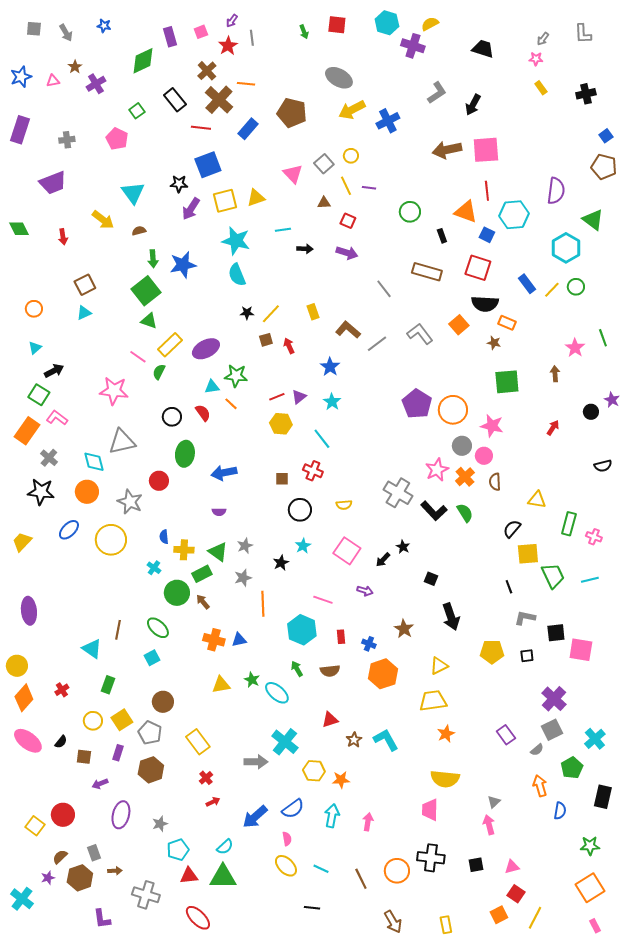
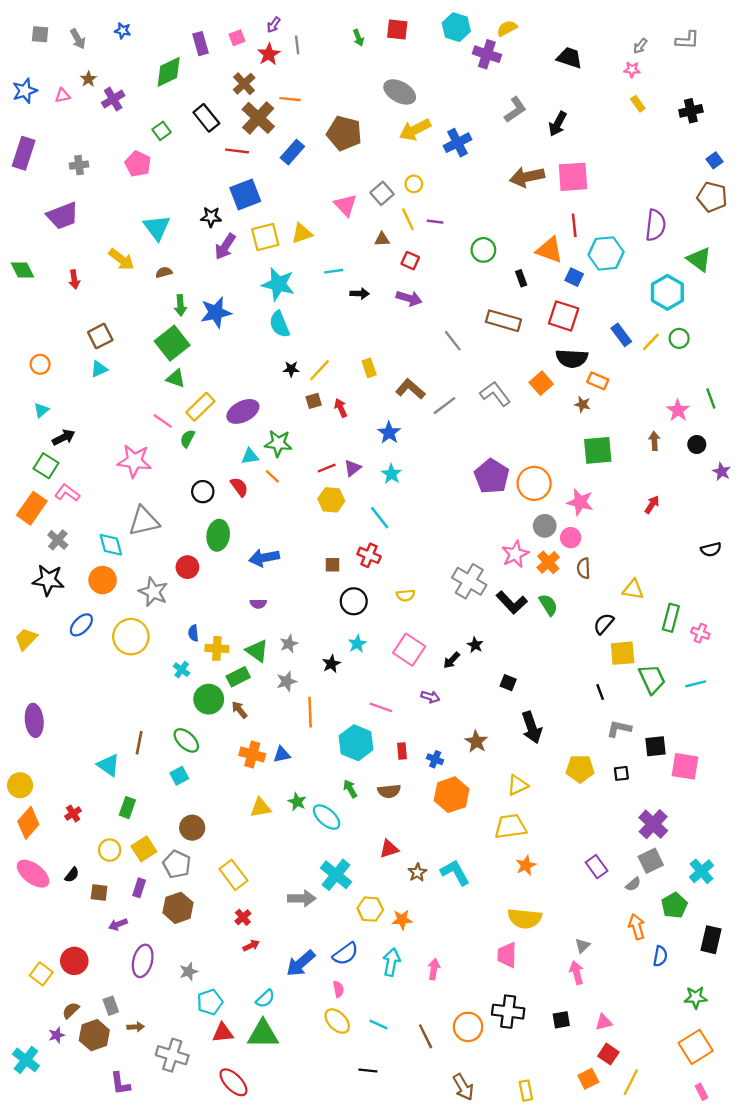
gray L-shape: (583, 34) -> (687, 40), turned -85
black circle: (591, 412) -> (697, 444), moved

